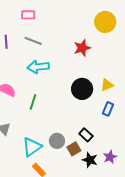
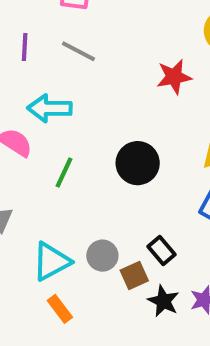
cyan arrow: (38, 67) -> (50, 108), moved
black circle: (82, 89) -> (138, 163), moved

